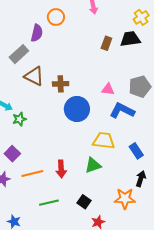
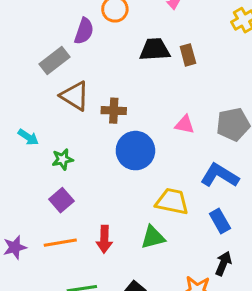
black trapezoid: (130, 39) -> (155, 50), moved
brown rectangle: (106, 43) -> (188, 55), turned -40
blue L-shape: (122, 111) -> (220, 175), moved
green star: (19, 119) -> (62, 159), moved
purple square: (12, 154) -> (61, 200), moved

